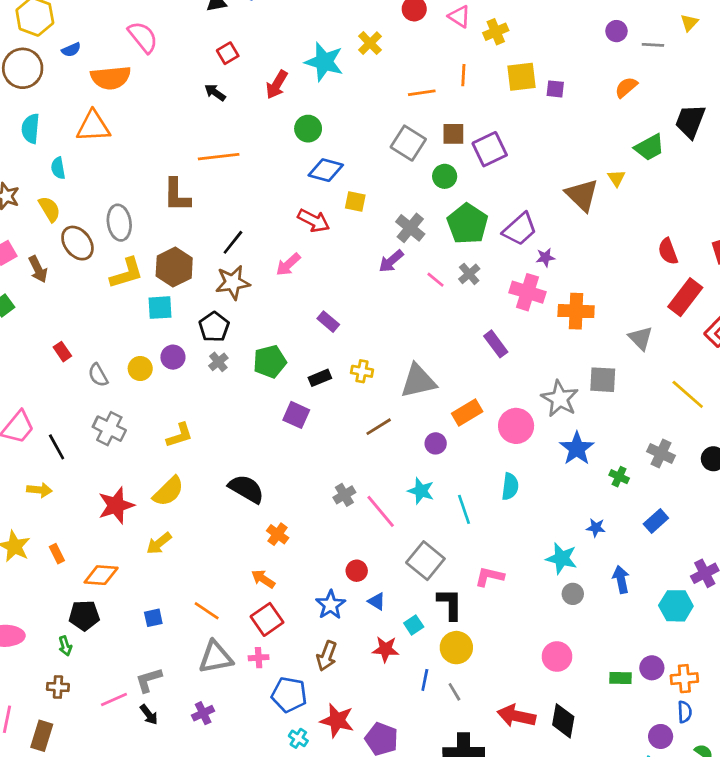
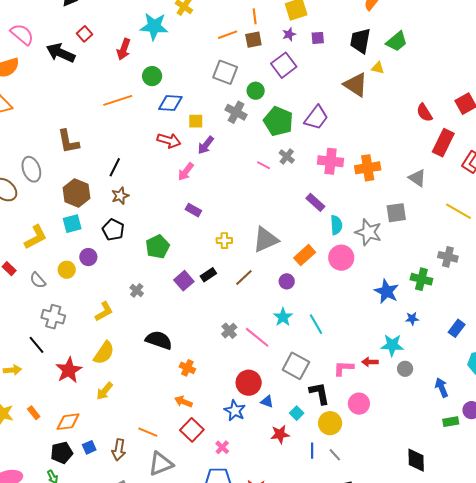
purple square: (555, 89) -> (318, 38), moved
black arrow: (215, 92) -> (61, 53), moved, size x1.8
black trapezoid: (690, 121) -> (360, 41), moved
brown square: (453, 134) -> (253, 40), moved
orange line: (219, 157) -> (118, 100), moved
yellow triangle: (617, 178) -> (378, 68), turned -32
gray cross: (410, 228) -> (236, 112), moved
purple star: (545, 257) -> (289, 34), moved
purple arrow: (391, 261) -> (206, 145), moved
pink arrow: (288, 264) -> (186, 172), moved
yellow L-shape: (127, 273) -> (36, 237), moved
brown star: (233, 282) -> (120, 196), size x0.7
gray cross: (218, 362) -> (137, 290), moved
black rectangle: (320, 378) -> (208, 275), moved
purple square: (296, 415) -> (184, 281), turned 36
black line: (57, 447) -> (37, 345), moved
blue star: (577, 448) -> (387, 291), moved
green cross: (619, 477) -> (421, 279), size x1.5
cyan semicircle: (510, 486) -> (336, 225), moved
cyan star: (421, 491) -> (283, 317), turned 30
blue rectangle: (656, 521) -> (457, 328), moved
red circle: (357, 571) -> (249, 383), size x1.6
blue arrow: (621, 579) -> (442, 388), moved
blue square: (153, 618) -> (89, 447), moved
brown arrow: (327, 656) -> (119, 450), moved
pink circle: (557, 657) -> (359, 404), moved
pink cross: (259, 658) -> (222, 447), moved, turned -32
red arrow: (516, 716) -> (370, 362), moved, size x0.6

